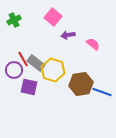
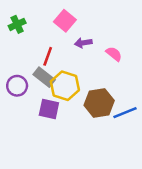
red line: (23, 59) -> (48, 56), moved, turned 49
purple square: (29, 87) -> (49, 109), moved
blue line: (102, 92) -> (125, 113), turned -42

